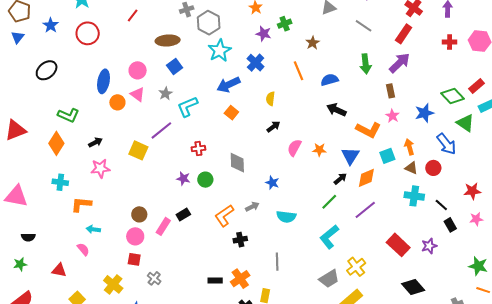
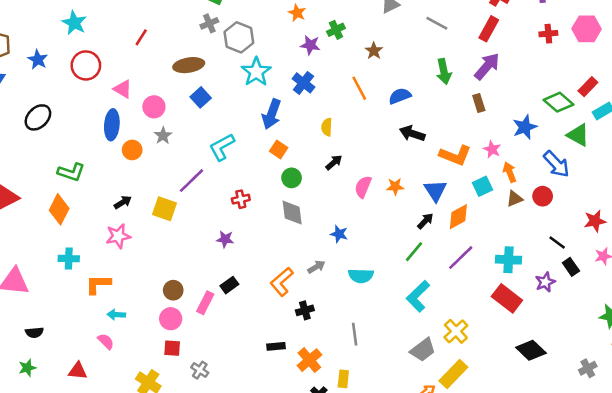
blue arrow: (228, 85) -> (272, 114), turned -40
gray star: (165, 93) -> (163, 136), moved
pink triangle: (137, 94) -> (123, 89), moved
pink star: (392, 116) -> (492, 149), moved
black arrow: (95, 142) -> (123, 202), moved
brown triangle: (411, 168) -> (515, 199), turned -40
green circle: (205, 180) -> (292, 178), moved
cyan cross: (414, 196) -> (509, 260), moved
purple star: (429, 246) -> (545, 282), moved
black rectangle: (215, 281) -> (276, 346), moved

